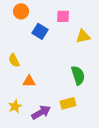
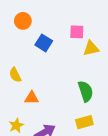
pink square: (63, 16) -> (77, 32), moved
yellow rectangle: (68, 103) -> (84, 122), moved

